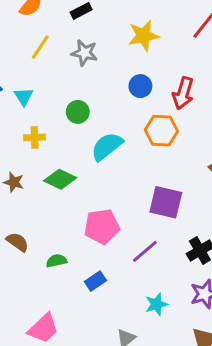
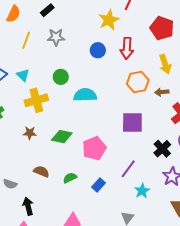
yellow star: (144, 36) -> (109, 20), moved
orange hexagon: (161, 131) -> (138, 82), moved
yellow cross: (35, 137) -> (36, 100), size x1.6
cyan semicircle: (107, 146) -> (85, 95), turned 50
green diamond: (60, 179) -> (62, 137), moved
purple line: (145, 251) -> (128, 169), moved

